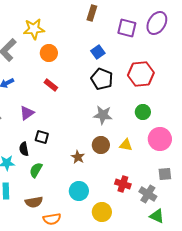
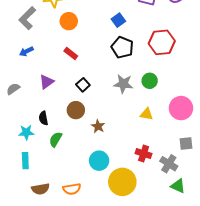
green circle: (143, 112) -> (150, 81), moved
black square: (42, 137) -> (83, 85), moved, turned 32
brown circle: (101, 145) -> (76, 110), moved
brown semicircle: (34, 202) -> (40, 189), moved
yellow circle: (102, 212) -> (122, 182), size x1.4

